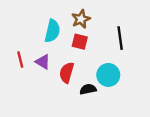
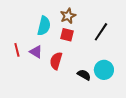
black line: (120, 38) -> (101, 32), turned 42
cyan circle: (108, 75) -> (104, 70), moved
black semicircle: (88, 89) -> (84, 75), moved, turned 40

